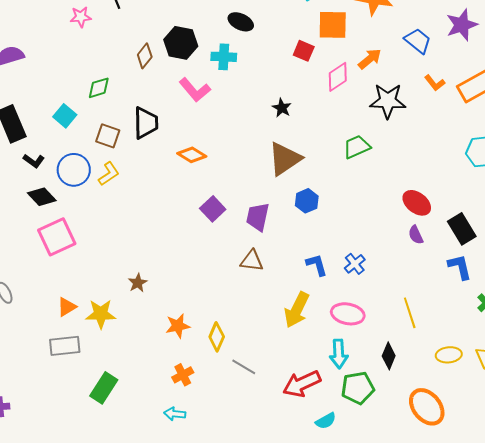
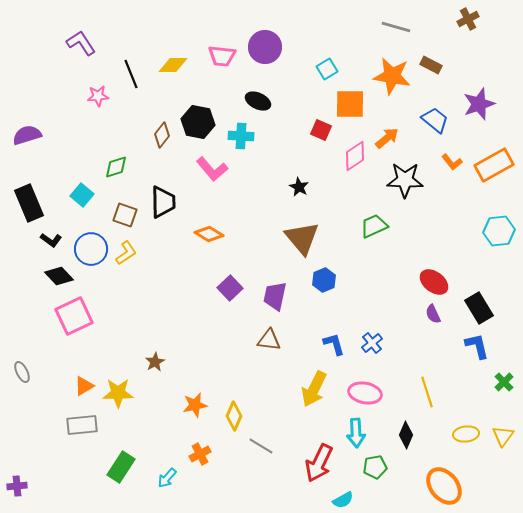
brown triangle: (285, 159) -> (302, 238), turned -36
red arrow: (302, 384) -> (319, 463), turned -39
green pentagon: (358, 388) -> (375, 467), size x0.7
cyan arrow: (175, 414) -> (167, 478), moved, turned -55

